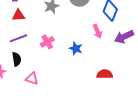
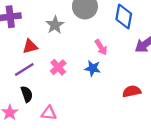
red triangle: (19, 15) -> (30, 46), moved
pink arrow: (97, 31) -> (101, 47), moved

